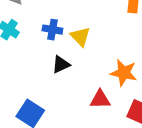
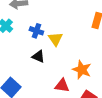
black triangle: (61, 64) -> (38, 56), turned 40

